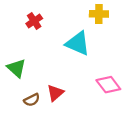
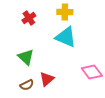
yellow cross: (99, 14) -> (65, 12), moved
green triangle: (16, 68) -> (26, 57), moved

